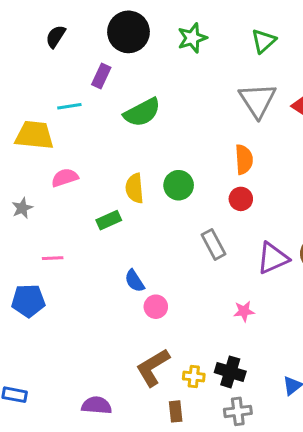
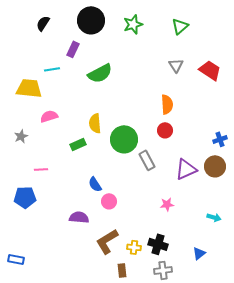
gray triangle: (258, 100) -> (176, 65), size x0.6
green circle: (179, 185) -> (124, 139), moved, size x1.4
purple semicircle: (97, 405) -> (79, 217), moved

